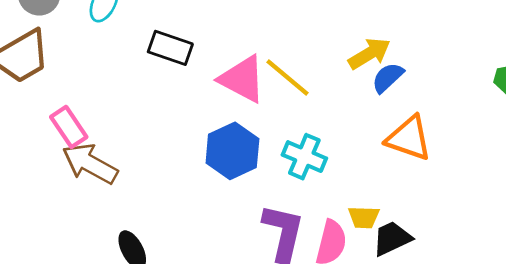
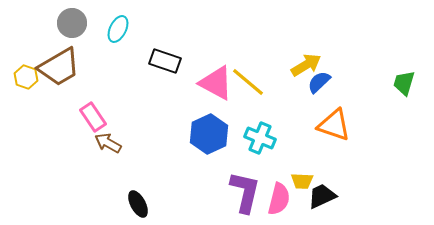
brown arrow: (90, 164) -> (108, 143), size x0.7

